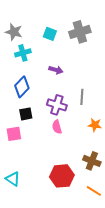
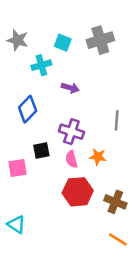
cyan cross: (23, 53) -> (41, 65), moved
gray line: (82, 97) -> (117, 120), moved
black square: (26, 114) -> (41, 150), moved
orange star: (95, 125) -> (98, 157), moved
red hexagon: (62, 176) -> (78, 192), moved

